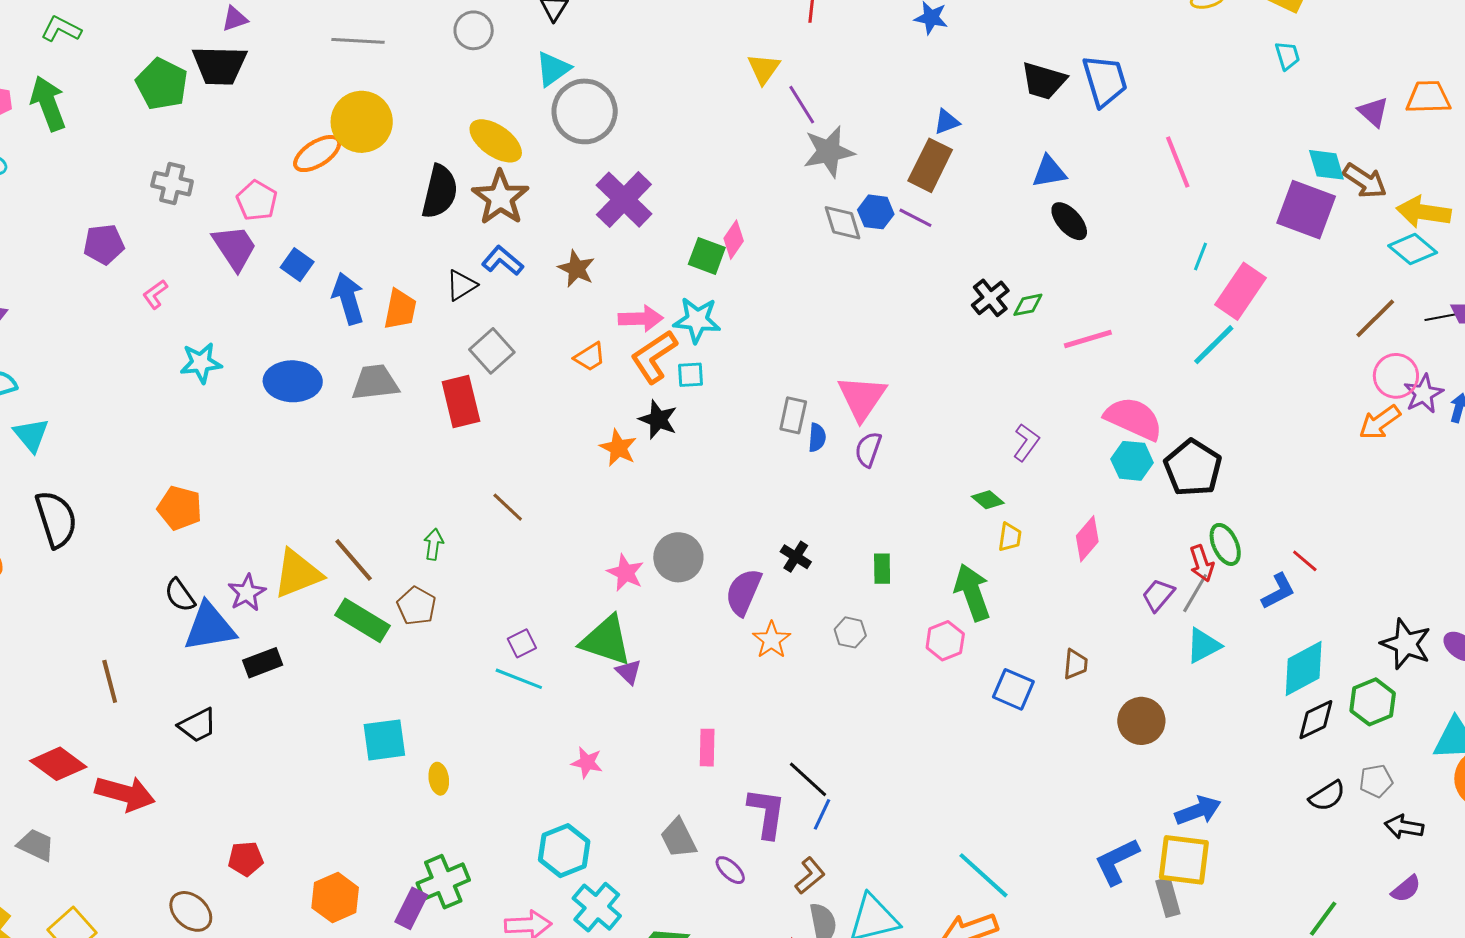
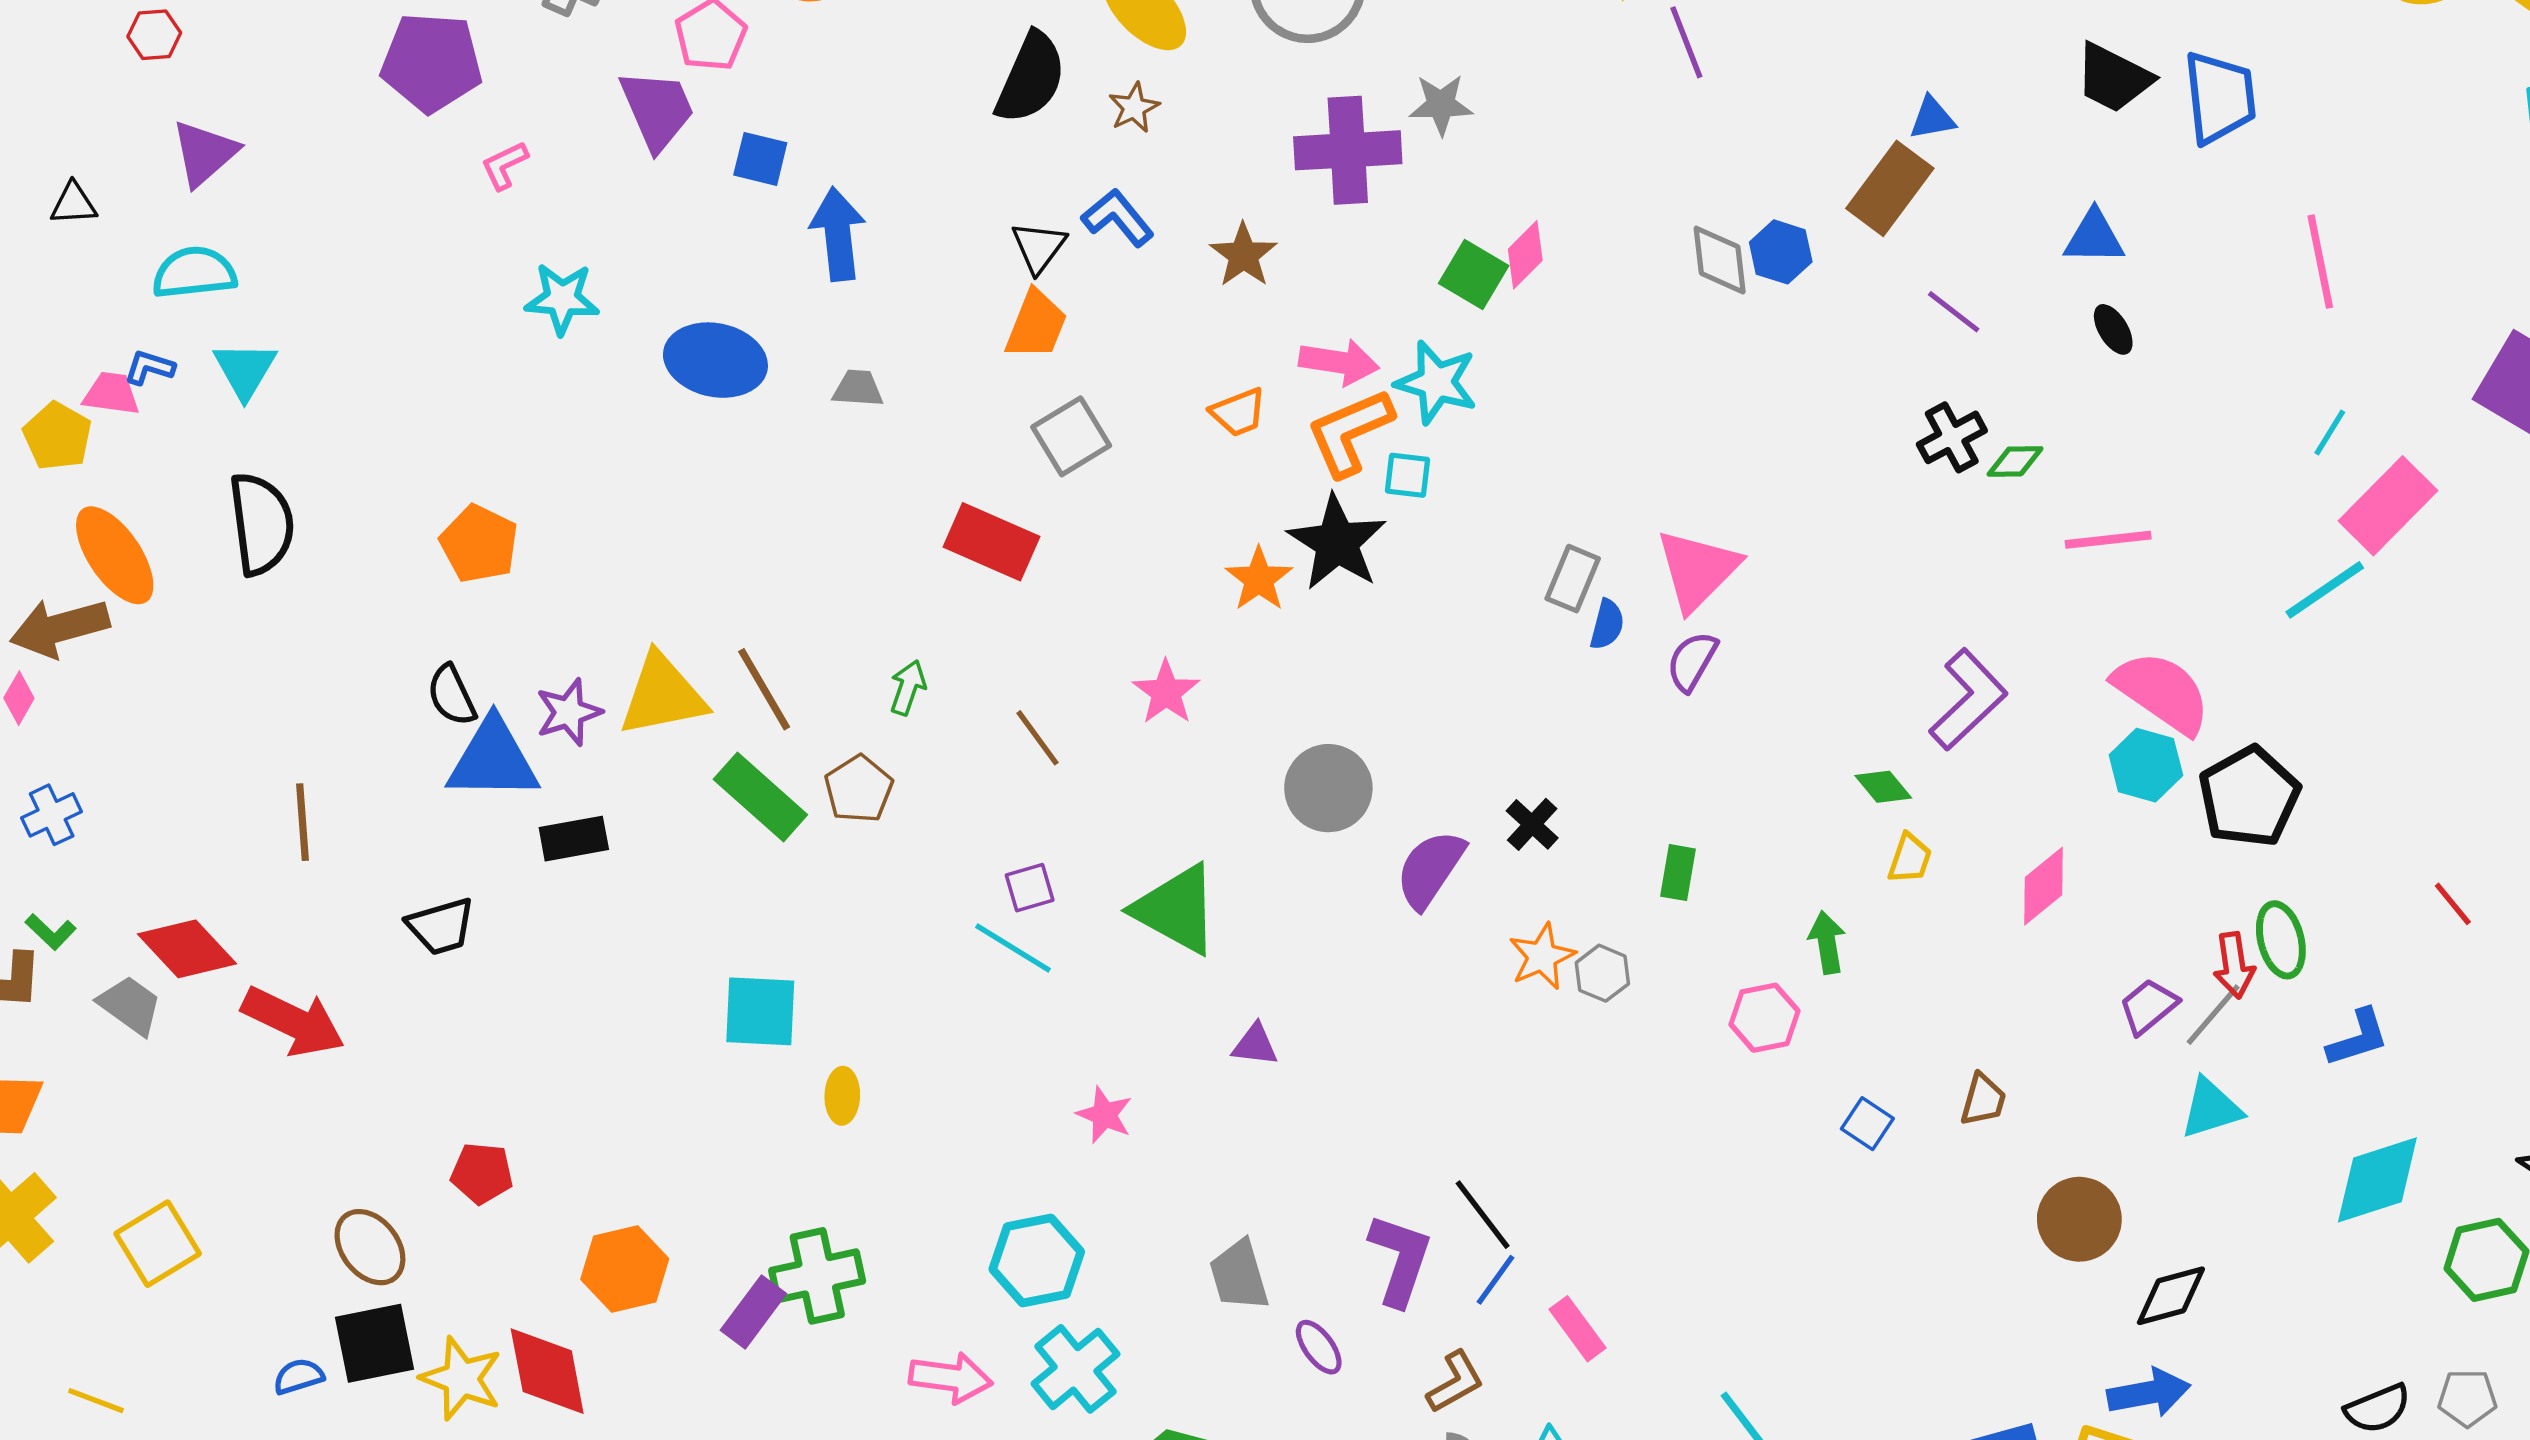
gray star: (829, 152) -> (1441, 105), moved, size x0.7
brown star: (500, 198) -> (1134, 108), size x0.5
purple cross: (624, 200) -> (1348, 150), turned 32
purple line: (915, 218) -> (1954, 312), moved
black ellipse: (1069, 221) -> (2113, 329), size x0.7
purple pentagon: (104, 244) -> (431, 62), size x1.4
blue square: (297, 265) -> (760, 159), turned -32
black triangle: (461, 285) -> (1039, 247), turned -32
orange trapezoid: (400, 309) -> (1036, 325), moved
gray square: (492, 351) -> (1071, 436), moved
gray trapezoid: (375, 383) -> (858, 388), size x0.6
red rectangle: (461, 402) -> (991, 542), moved, turned -63
black star: (658, 419) -> (1337, 543), size x1.4
purple L-shape: (1026, 442) -> (1968, 700), size x1.5
brown line: (508, 507) -> (1038, 738), moved
red line: (1305, 561) -> (2453, 904), moved
pink star: (626, 573) -> (1166, 692), moved
green arrow: (972, 592) -> (1827, 942), size x0.6
orange star: (772, 640) -> (1542, 956), moved
purple triangle: (629, 672) -> (1255, 1045), moved, turned -48
blue square: (1013, 689) -> (1867, 1124), size x0.7
black diamond: (1316, 720) -> (2171, 1296), moved
pink rectangle: (707, 748) -> (1578, 1329), moved, turned -48
gray trapezoid: (36, 845) -> (130, 1005), moved

